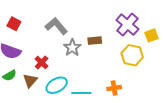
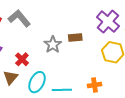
gray L-shape: (56, 26) -> (19, 18), moved
cyan ellipse: (57, 85) -> (37, 82), turned -35

